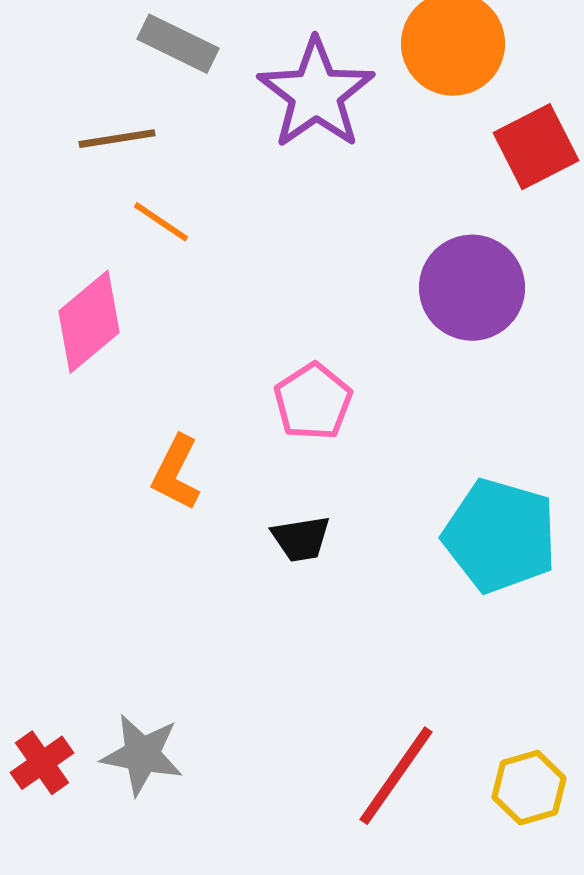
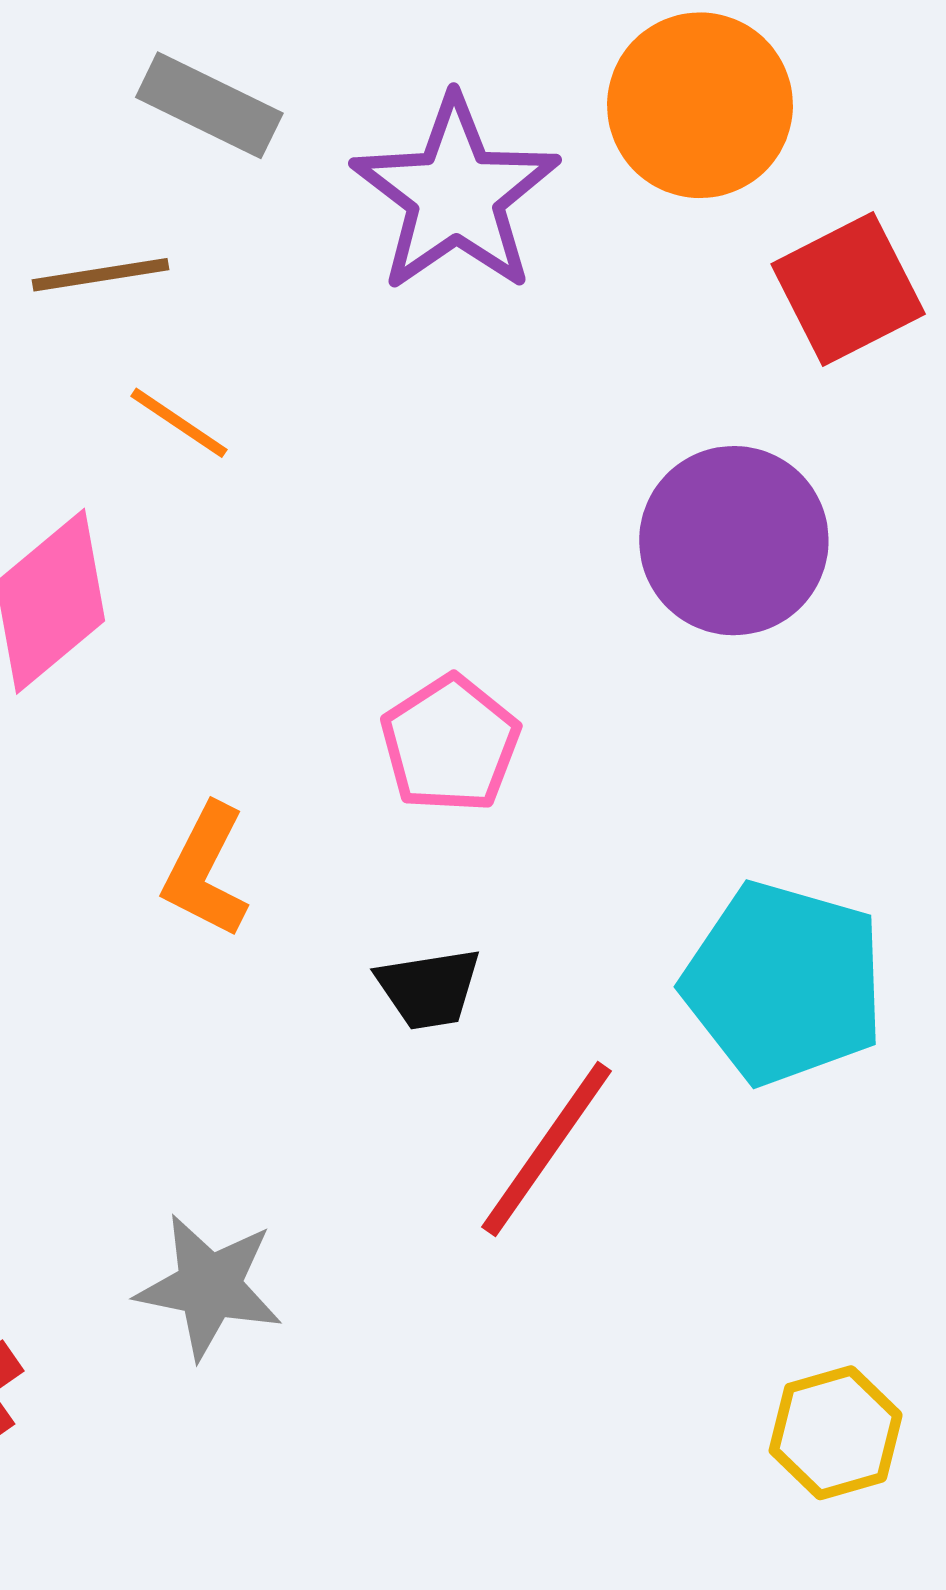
gray star: (142, 755) -> (209, 1286), moved
red line: (396, 776) -> (547, 1149), moved

